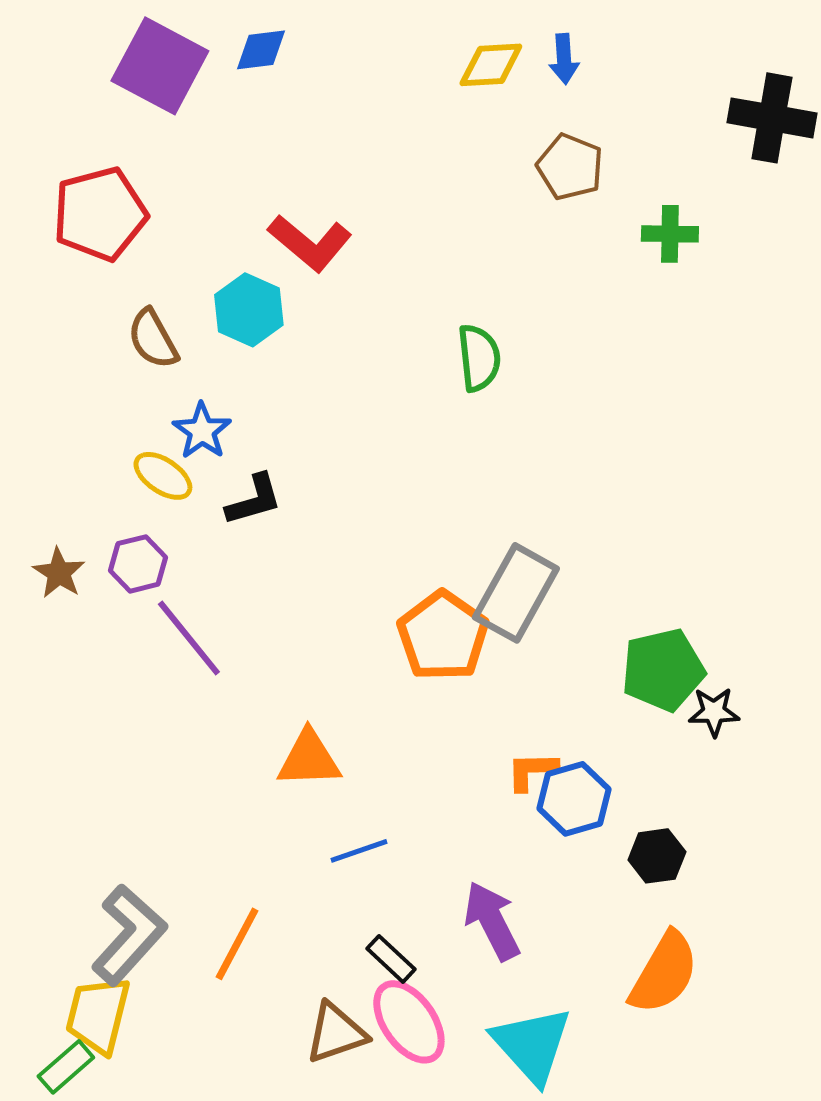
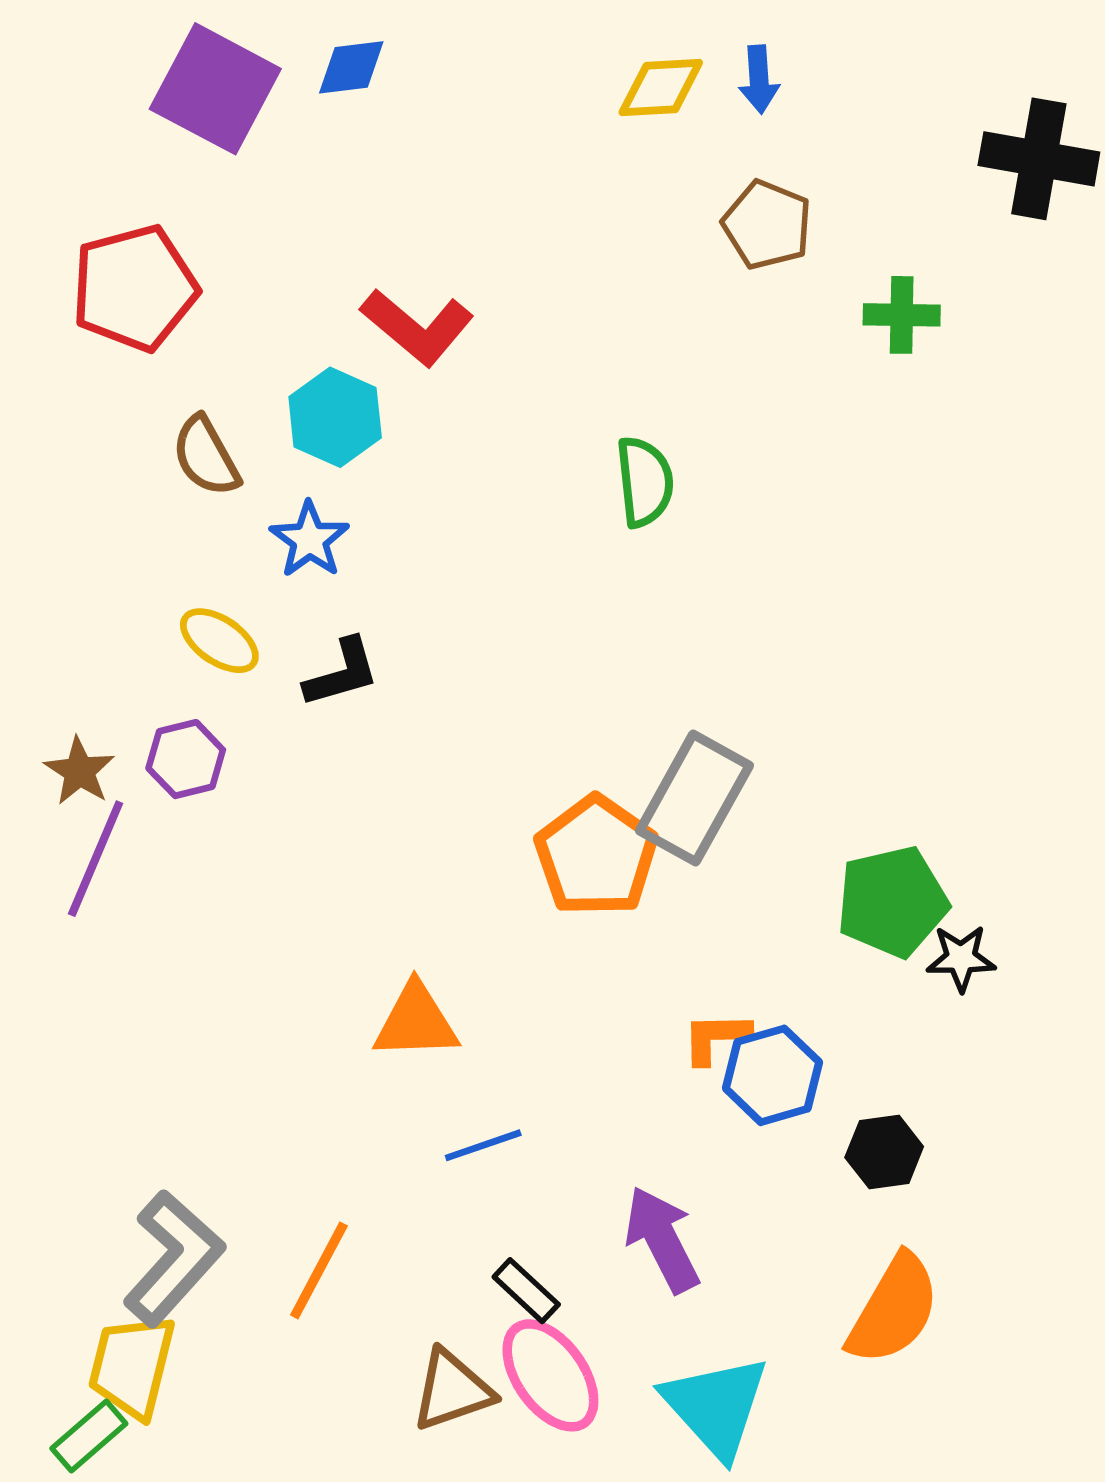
blue star: (202, 431) -> (310, 540), moved
purple line: (189, 638) -> (96, 859), moved, turned 62

